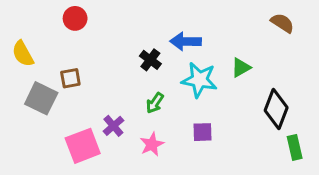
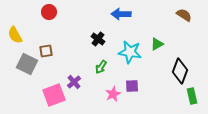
blue arrow: (186, 41) -> (121, 14), moved
pink star: (152, 144) -> (113, 94), moved

